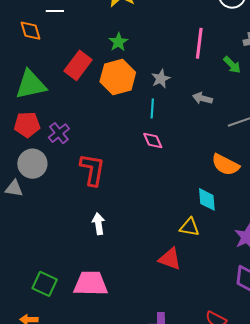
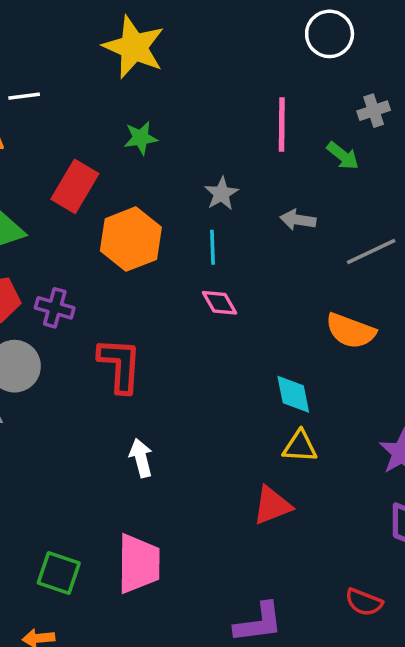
green star: (118, 42) -> (141, 138), turned 30
orange hexagon: (118, 77) -> (131, 239), moved
purple cross: (59, 133) -> (55, 308), turned -30
cyan diamond: (207, 199) -> (293, 394), moved
red triangle: (170, 259) -> (272, 505), turned -35
pink trapezoid: (91, 284) -> (139, 564), turned 96

